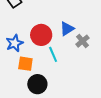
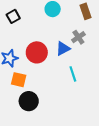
gray cross: (83, 41) -> (78, 37), moved
cyan line: (53, 54) -> (73, 74), moved

